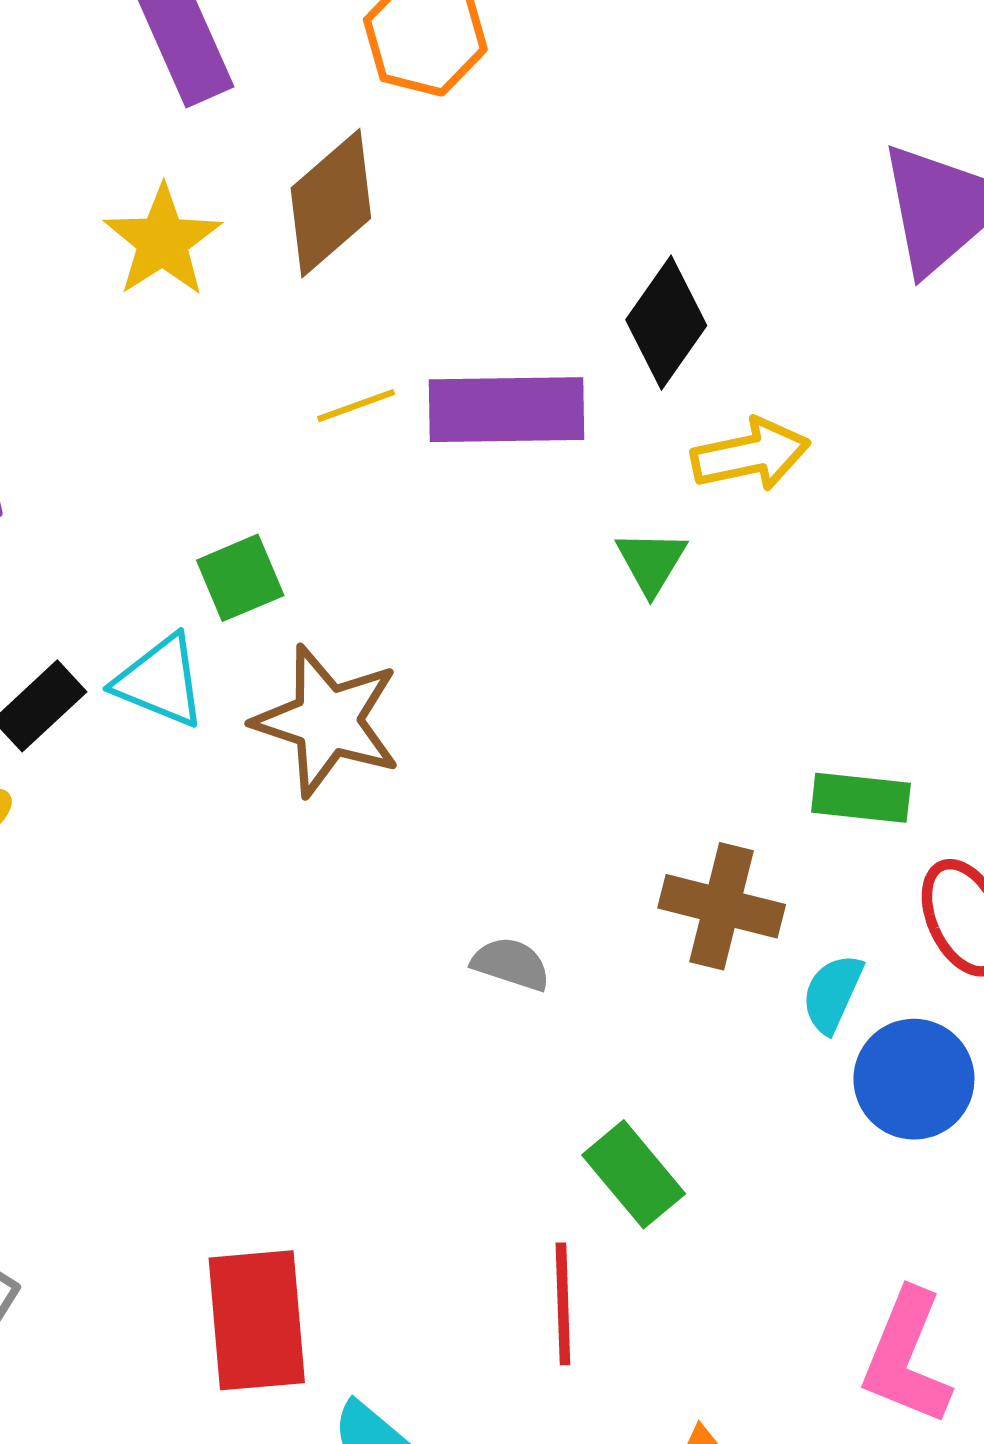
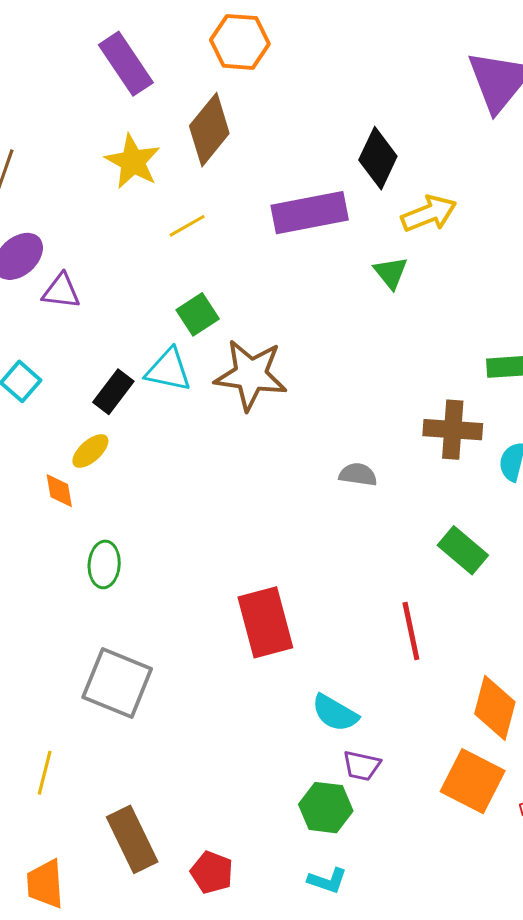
yellow line: (356, 406) -> (187, 226), moved
green rectangle: (634, 1174) -> (463, 550), moved
red rectangle: (257, 1320) -> (265, 622), moved

